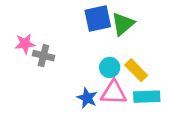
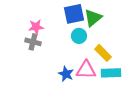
pink star: (25, 44) -> (36, 27), moved
cyan circle: (110, 68) -> (79, 36), moved

